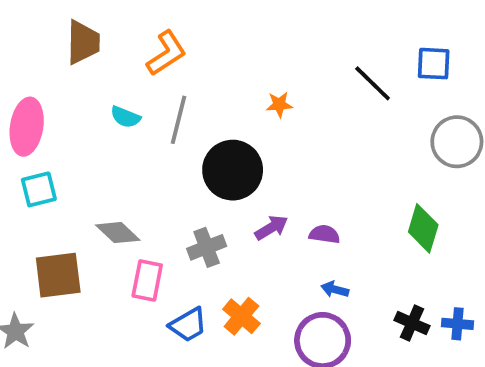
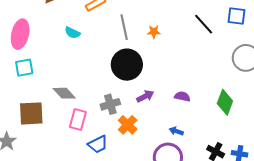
gray line: (178, 120) -> (124, 27), moved, turned -30
purple semicircle: (324, 234) -> (182, 96), moved
orange cross: (241, 316) -> (128, 125), moved

